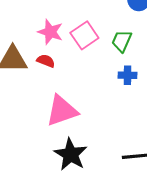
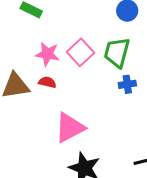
green trapezoid: (122, 41) -> (117, 52), size x1.4

